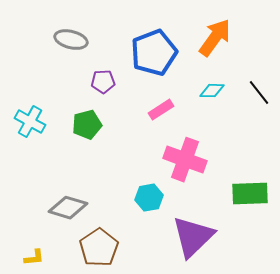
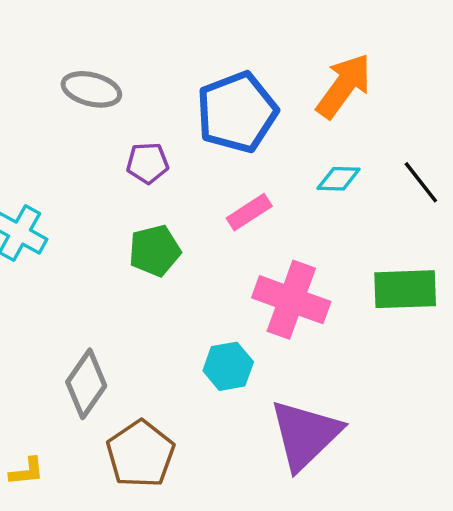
green pentagon: (87, 125) -> (155, 251), moved
green rectangle: (250, 194) -> (405, 289), moved
gray diamond: (68, 208) -> (86, 384), turned -72

